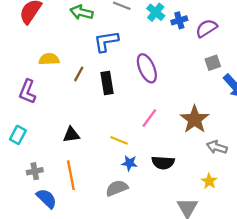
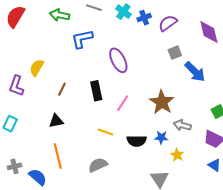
yellow semicircle: (49, 59) -> (37, 68), moved, turned -54
brown line: (79, 74) -> (62, 89), moved
black rectangle: (107, 83) -> (96, 91), moved
yellow line: (119, 140) -> (106, 132), moved
blue star: (129, 163) -> (161, 137), moved
gray cross: (35, 171) -> (15, 166), moved

